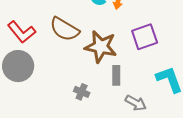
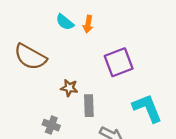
brown star: (101, 47) -> (69, 88), moved, size x0.5

